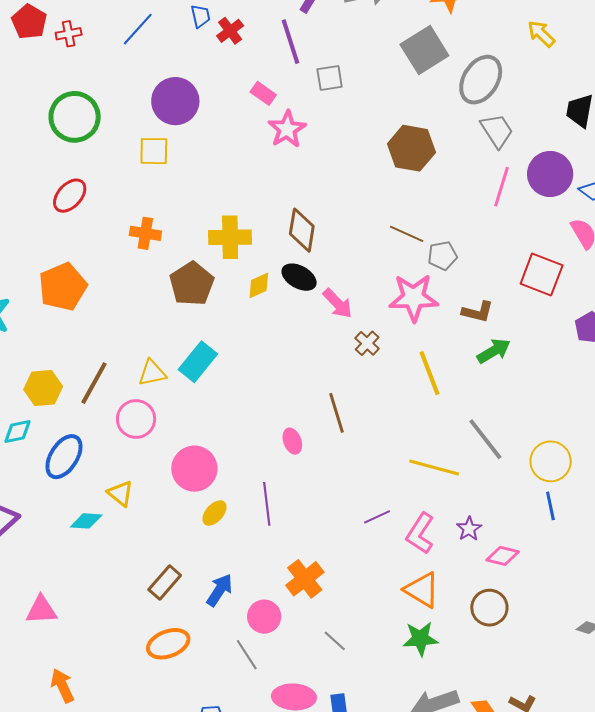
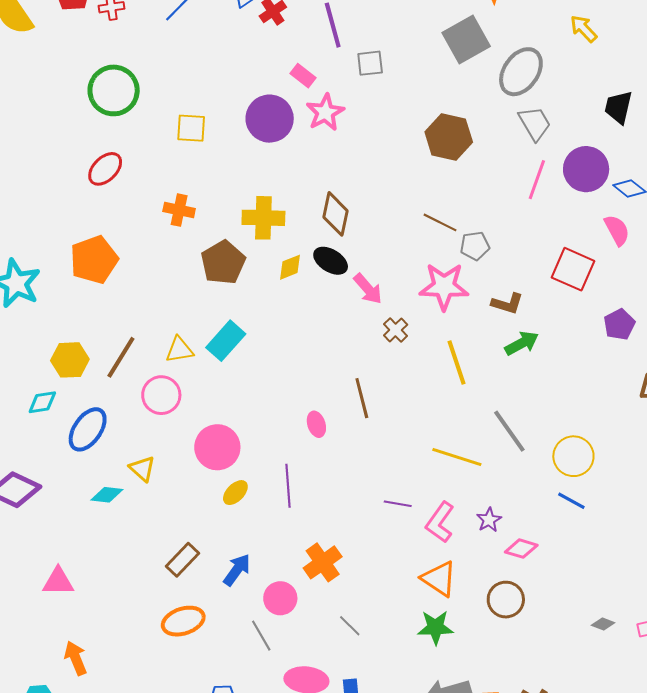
purple circle: (175, 101) -> (270, 119), moved
blue line: (550, 506) -> (571, 501), turned -52
purple line: (377, 517) -> (398, 504), turned 32

